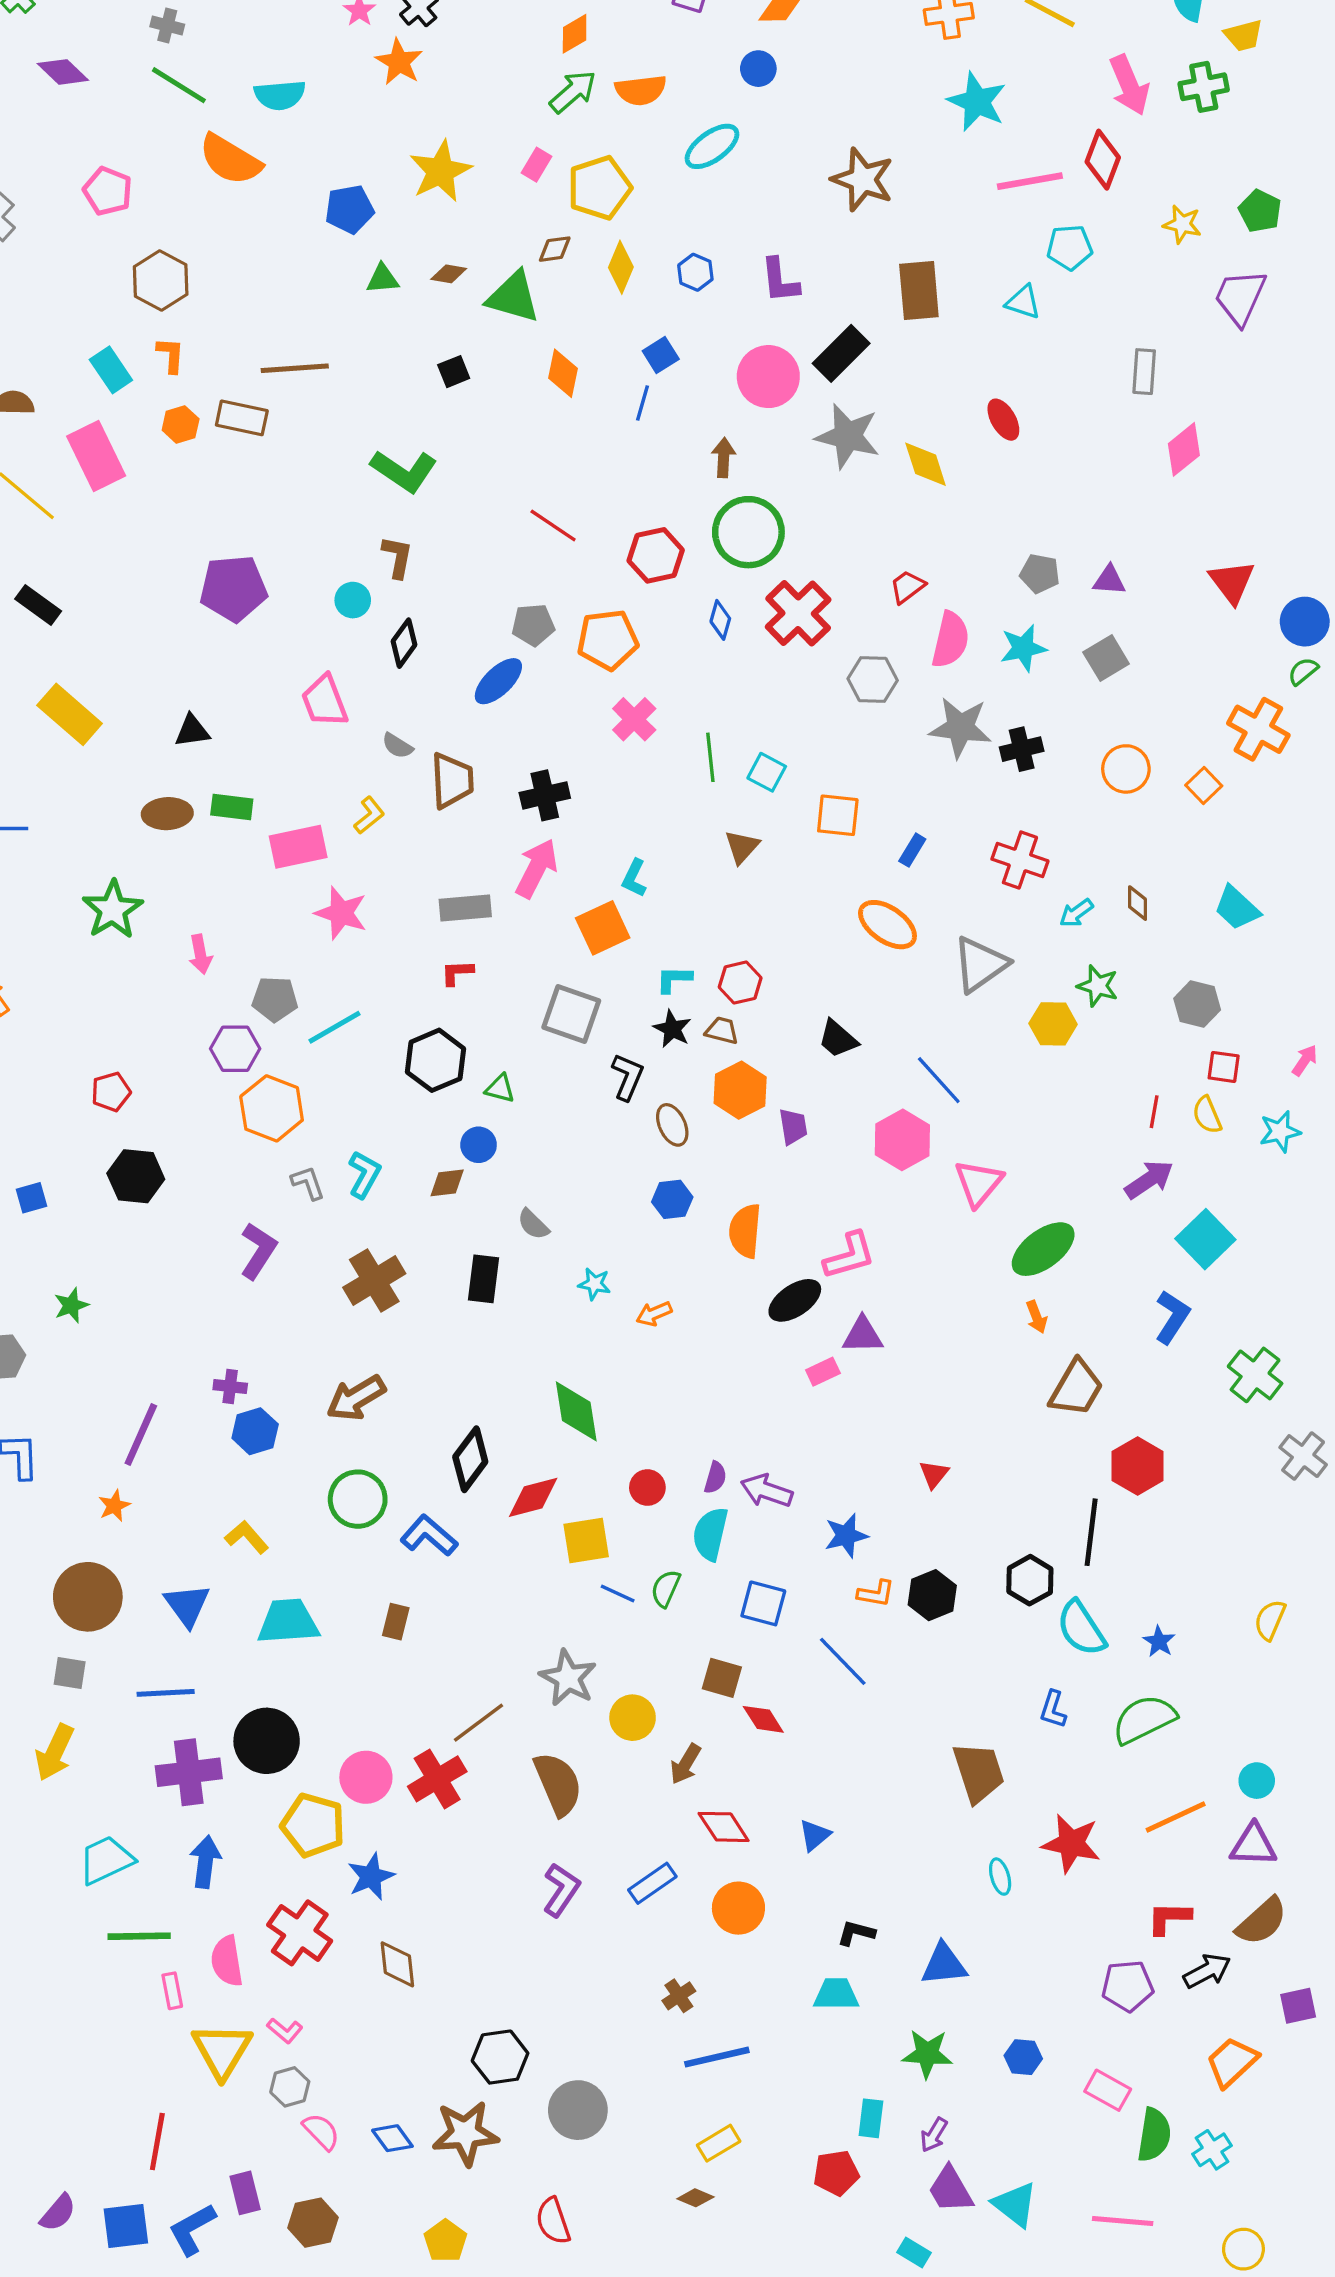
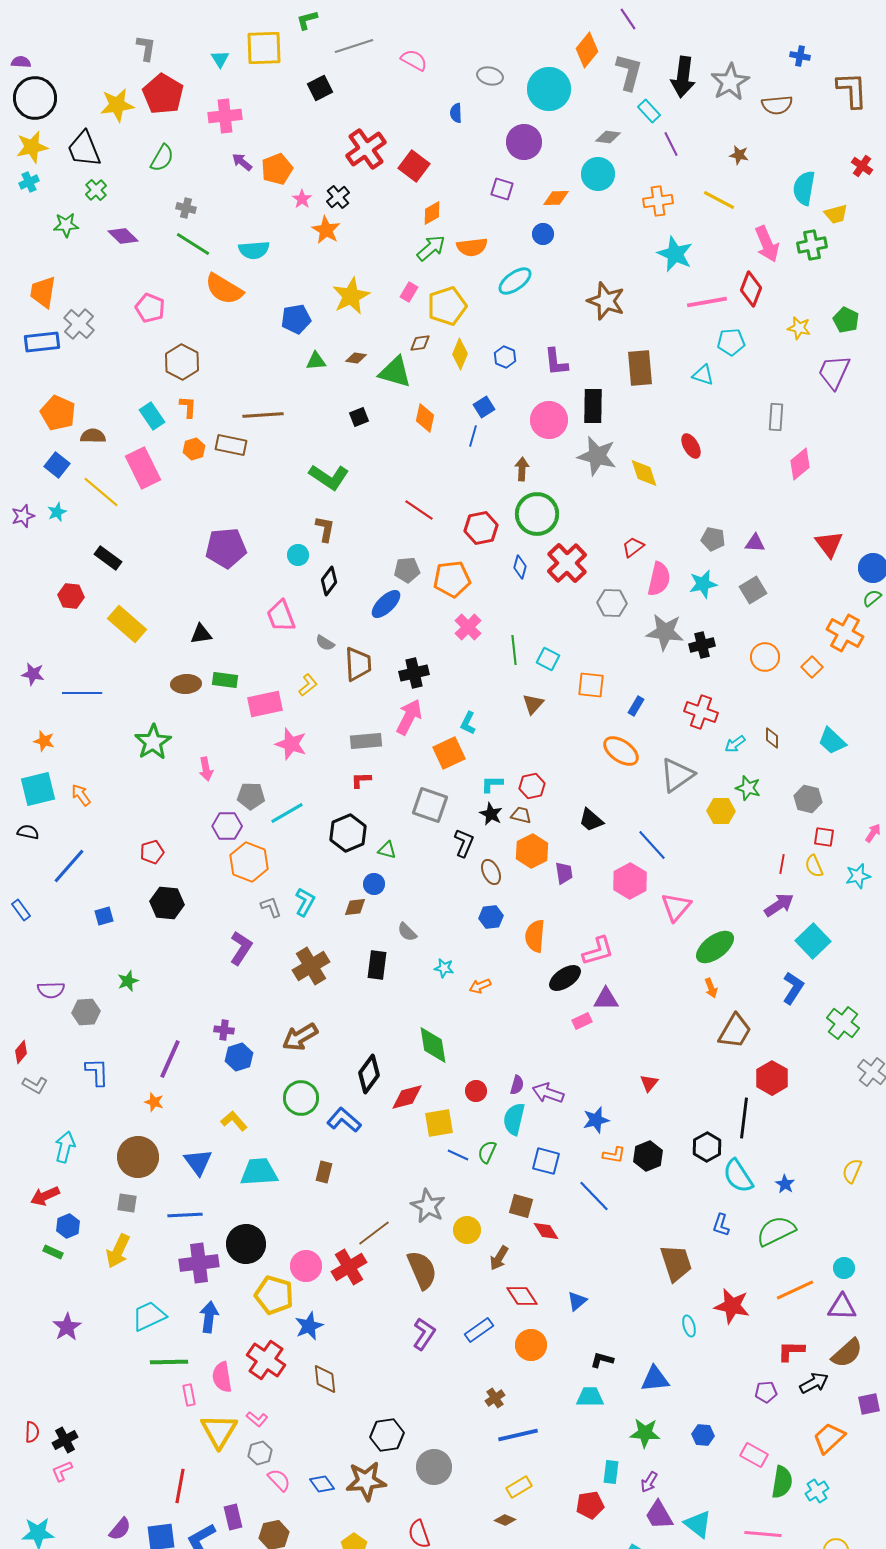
black rectangle: (841, 353) -> (593, 406), turned -44
orange star: (114, 1506) -> (154, 1102), turned -30
purple pentagon: (1128, 1986) -> (766, 1392), size x0.7

